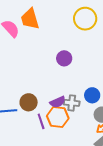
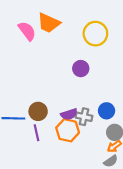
orange trapezoid: (30, 19) -> (49, 23), turned -55
yellow circle: (85, 19) -> (95, 34), moved
purple line: (41, 121) -> (37, 133), moved

